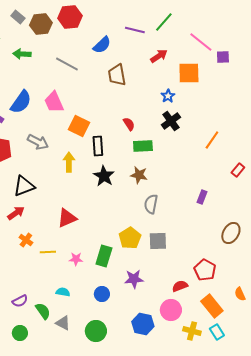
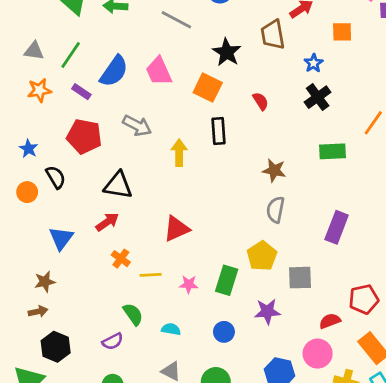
orange square: (189, 73) -> (342, 32), size x0.7
brown trapezoid: (117, 75) -> (273, 35), moved
orange square: (79, 126) -> (208, 88), moved
green rectangle: (143, 146) -> (333, 151), moved
black star: (104, 176) -> (227, 52), moved
black triangle: (24, 186) -> (118, 185), turned 30
purple rectangle: (202, 197) -> (337, 227), moved, size x1.6
gray semicircle: (151, 204) -> (276, 210), moved
gray square: (158, 241) -> (300, 278), moved
red pentagon: (205, 270) -> (364, 299), turned 30
green semicircle: (43, 311) -> (133, 314), moved

